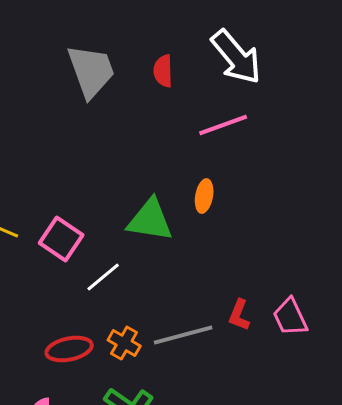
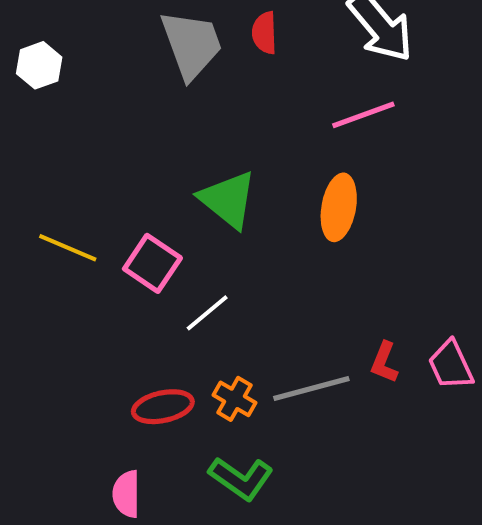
red semicircle: (163, 71) -> (264, 33), moved
orange ellipse: (204, 196) -> (339, 207), size x1.5
green triangle: (150, 220) -> (228, 200), moved, turned 30

